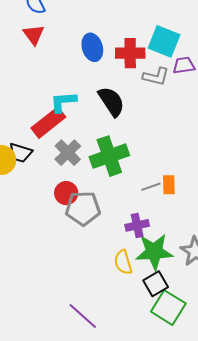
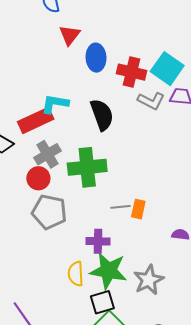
red triangle: (34, 35) -> (70, 35), moved
red circle: (66, 193) -> (38, 178), moved

